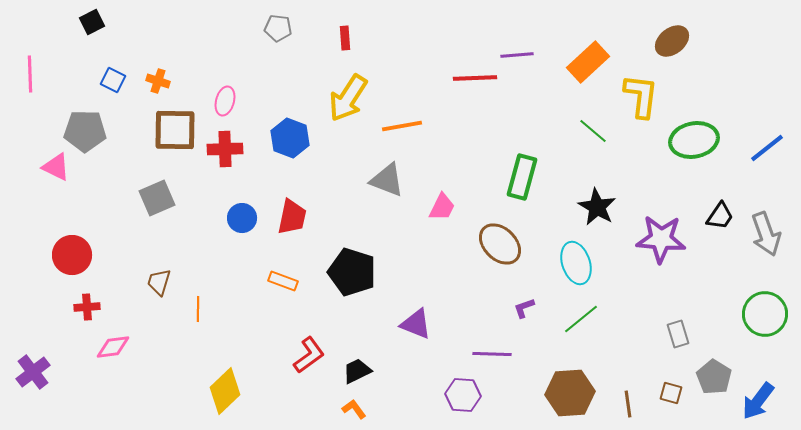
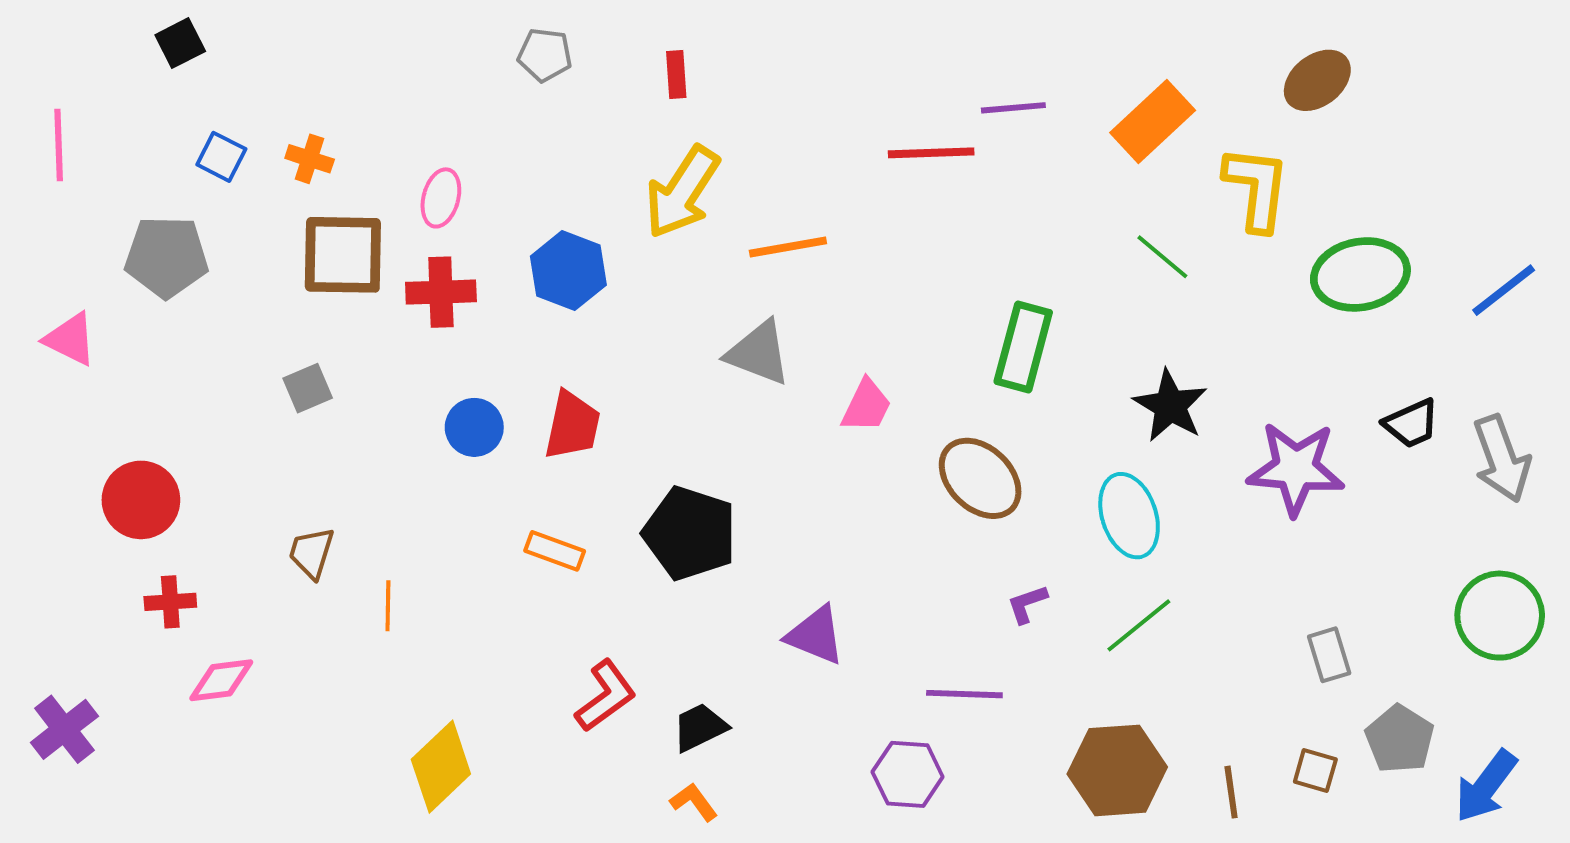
pink triangle: (56, 167) -> (70, 339), moved
gray square: (157, 198) -> (308, 388), size x0.7
black trapezoid: (720, 216) -> (1411, 423), turned 32

